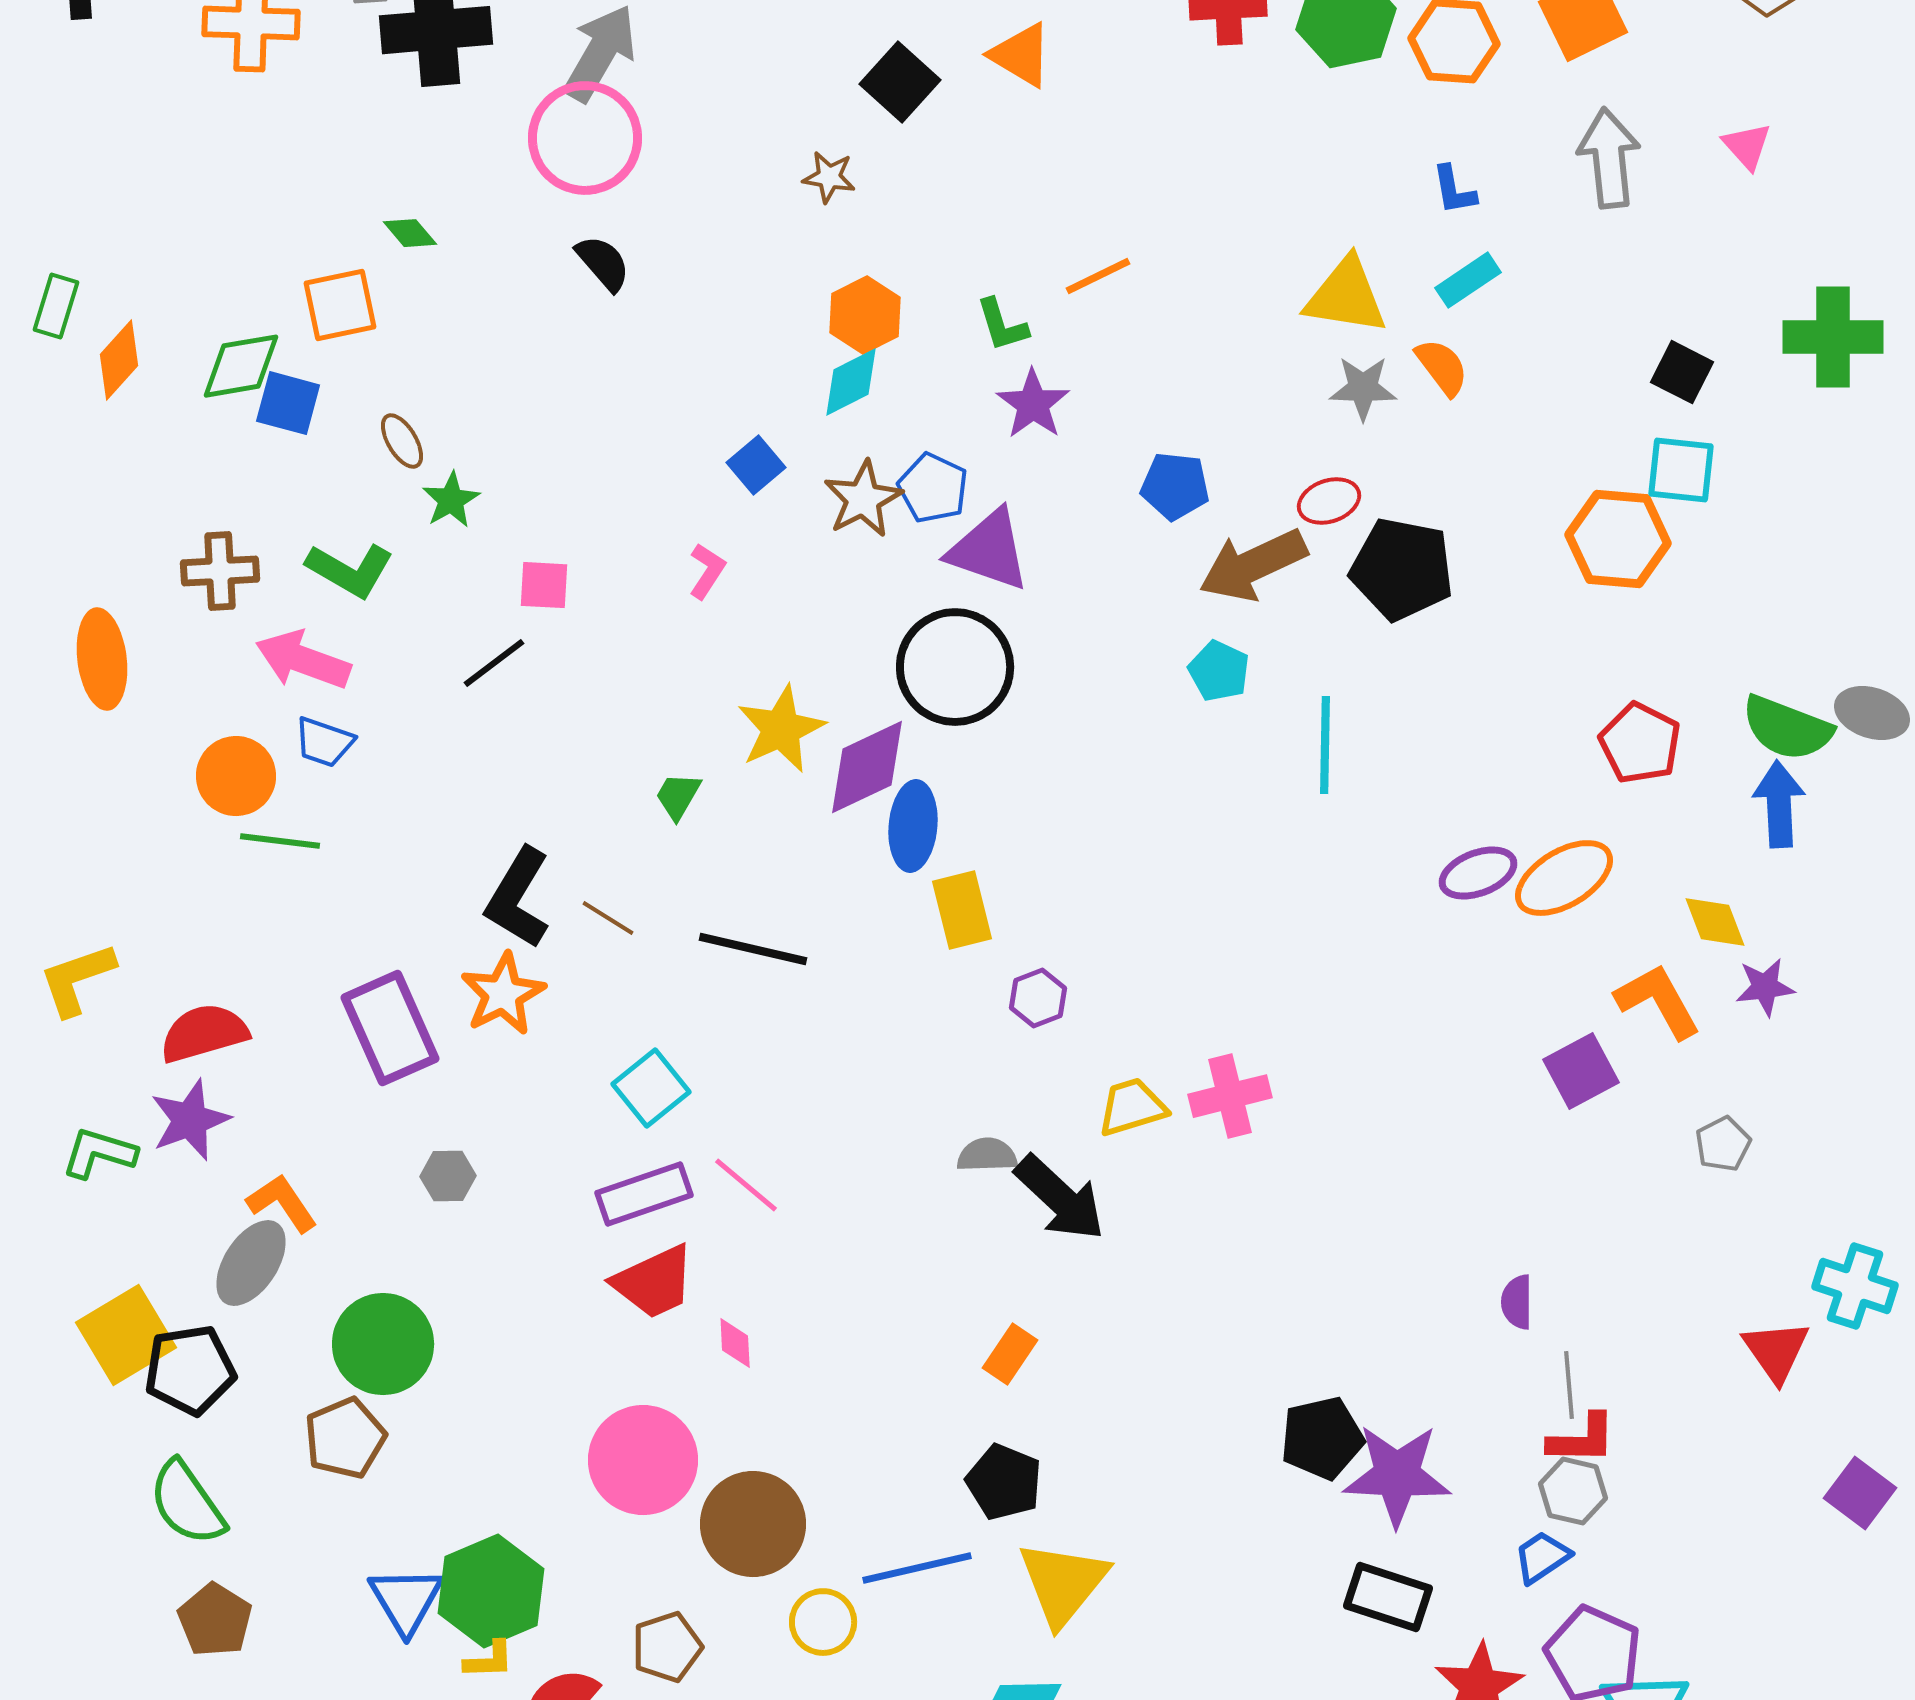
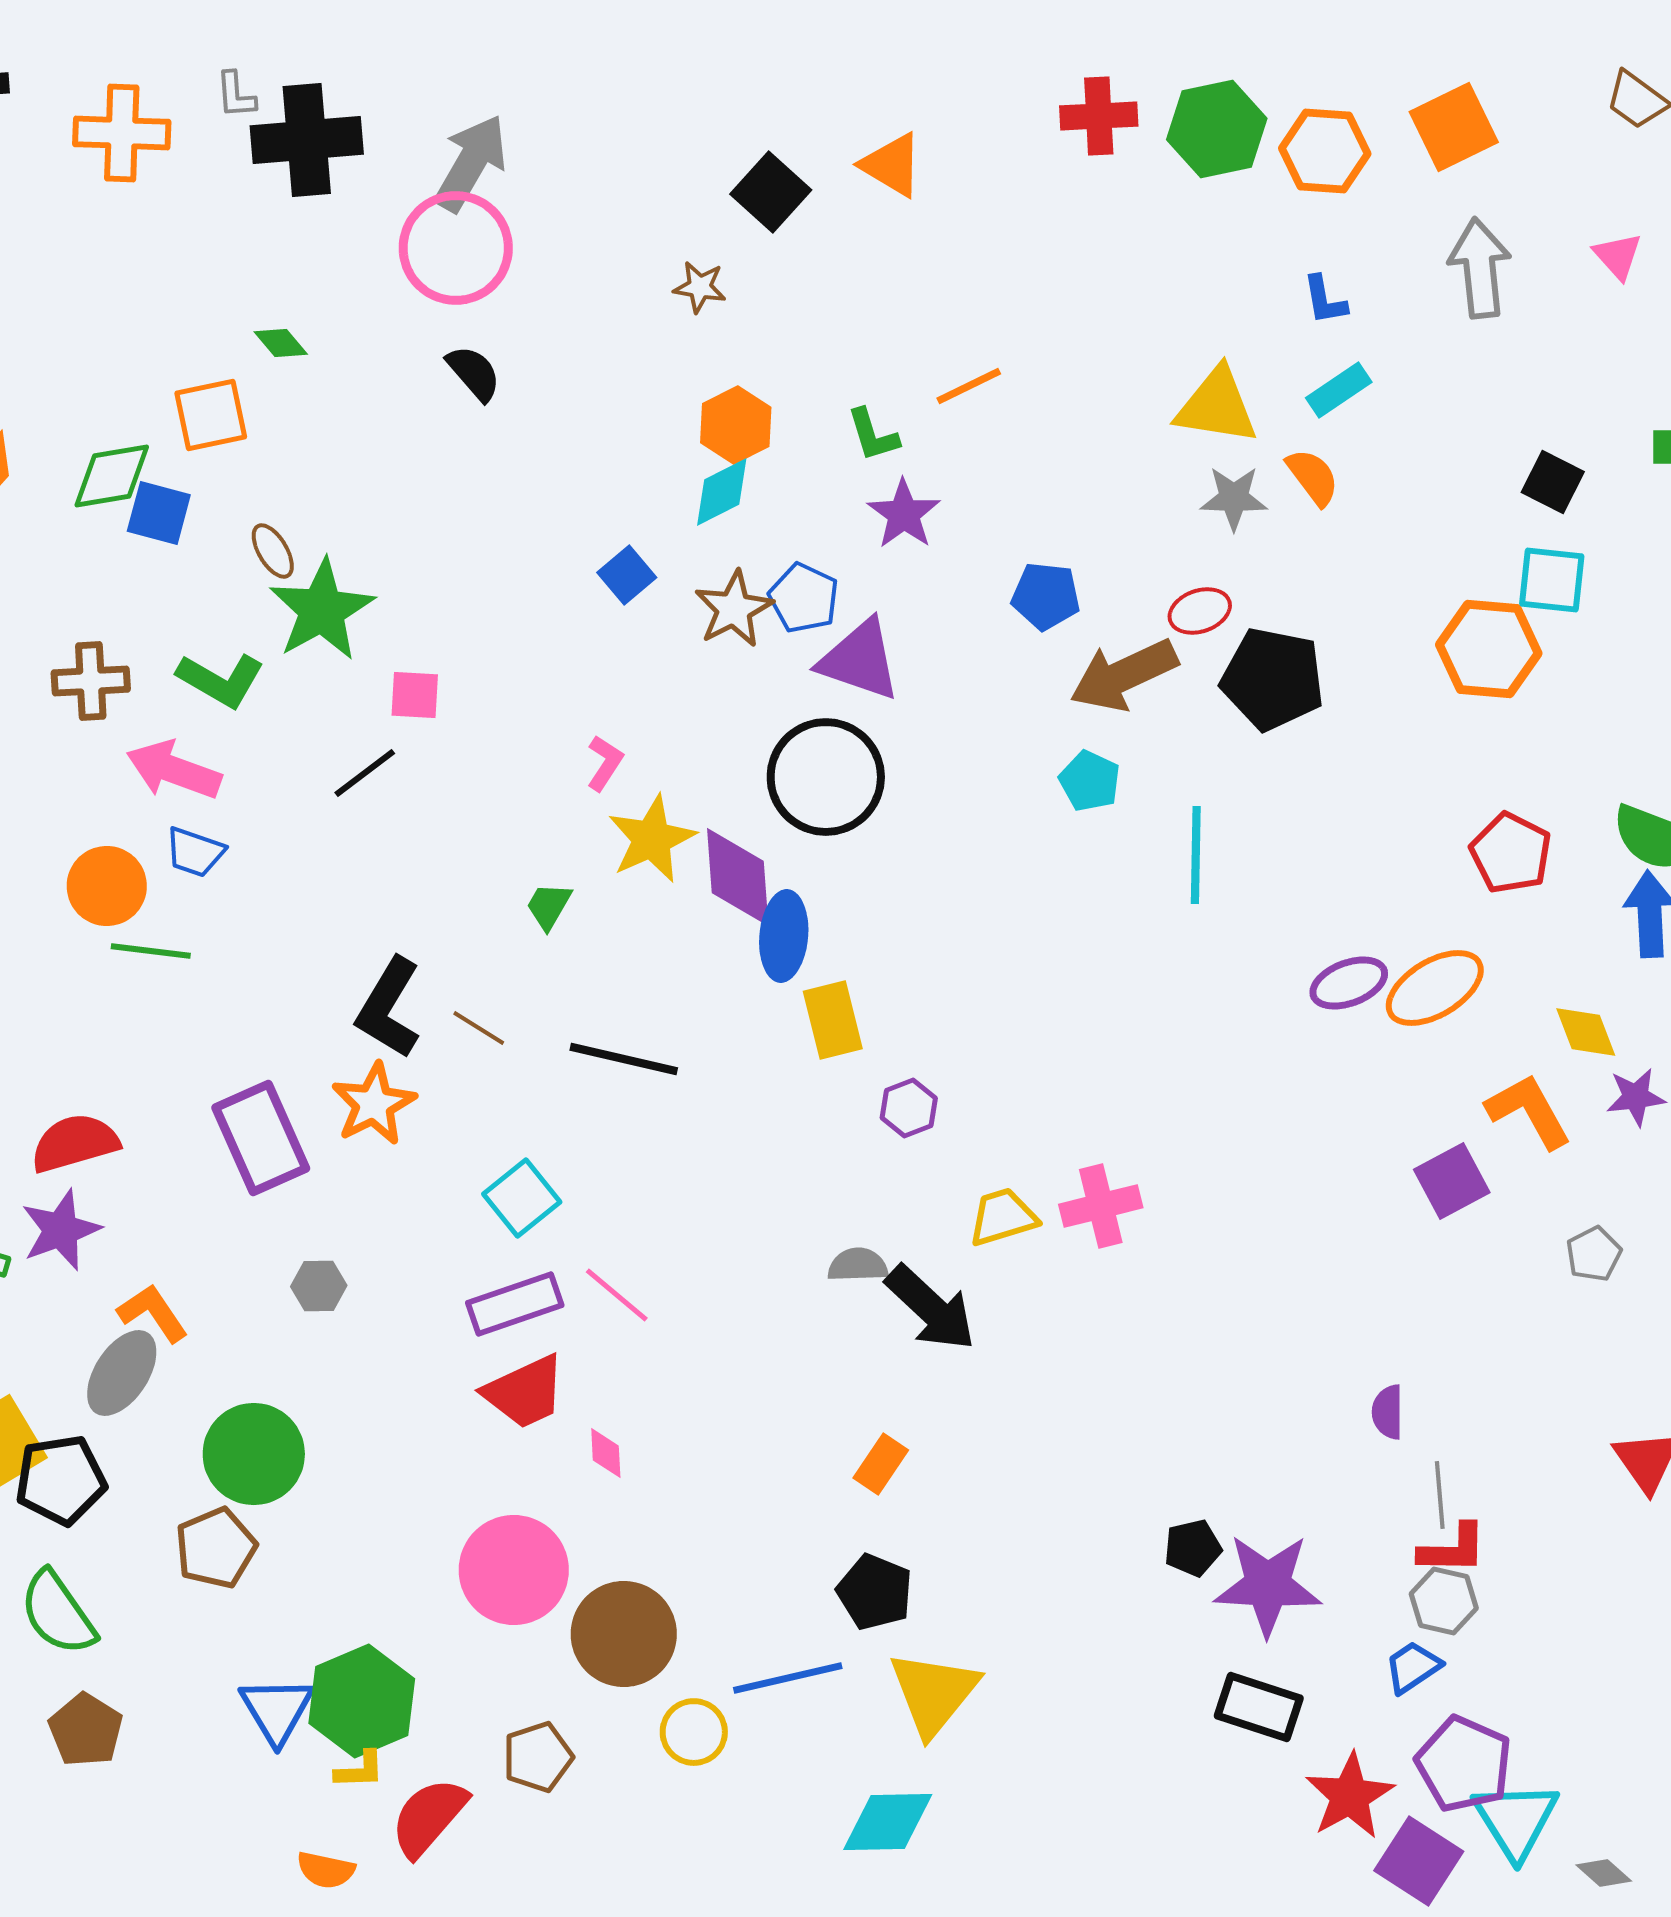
green star: (451, 500) -> (322, 610), size x1.8
pink L-shape: (707, 571) -> (605, 763), moved
purple diamond: (867, 767) -> (738, 877), turned -69
black pentagon: (1322, 1438) -> (1193, 1548), size x0.7

